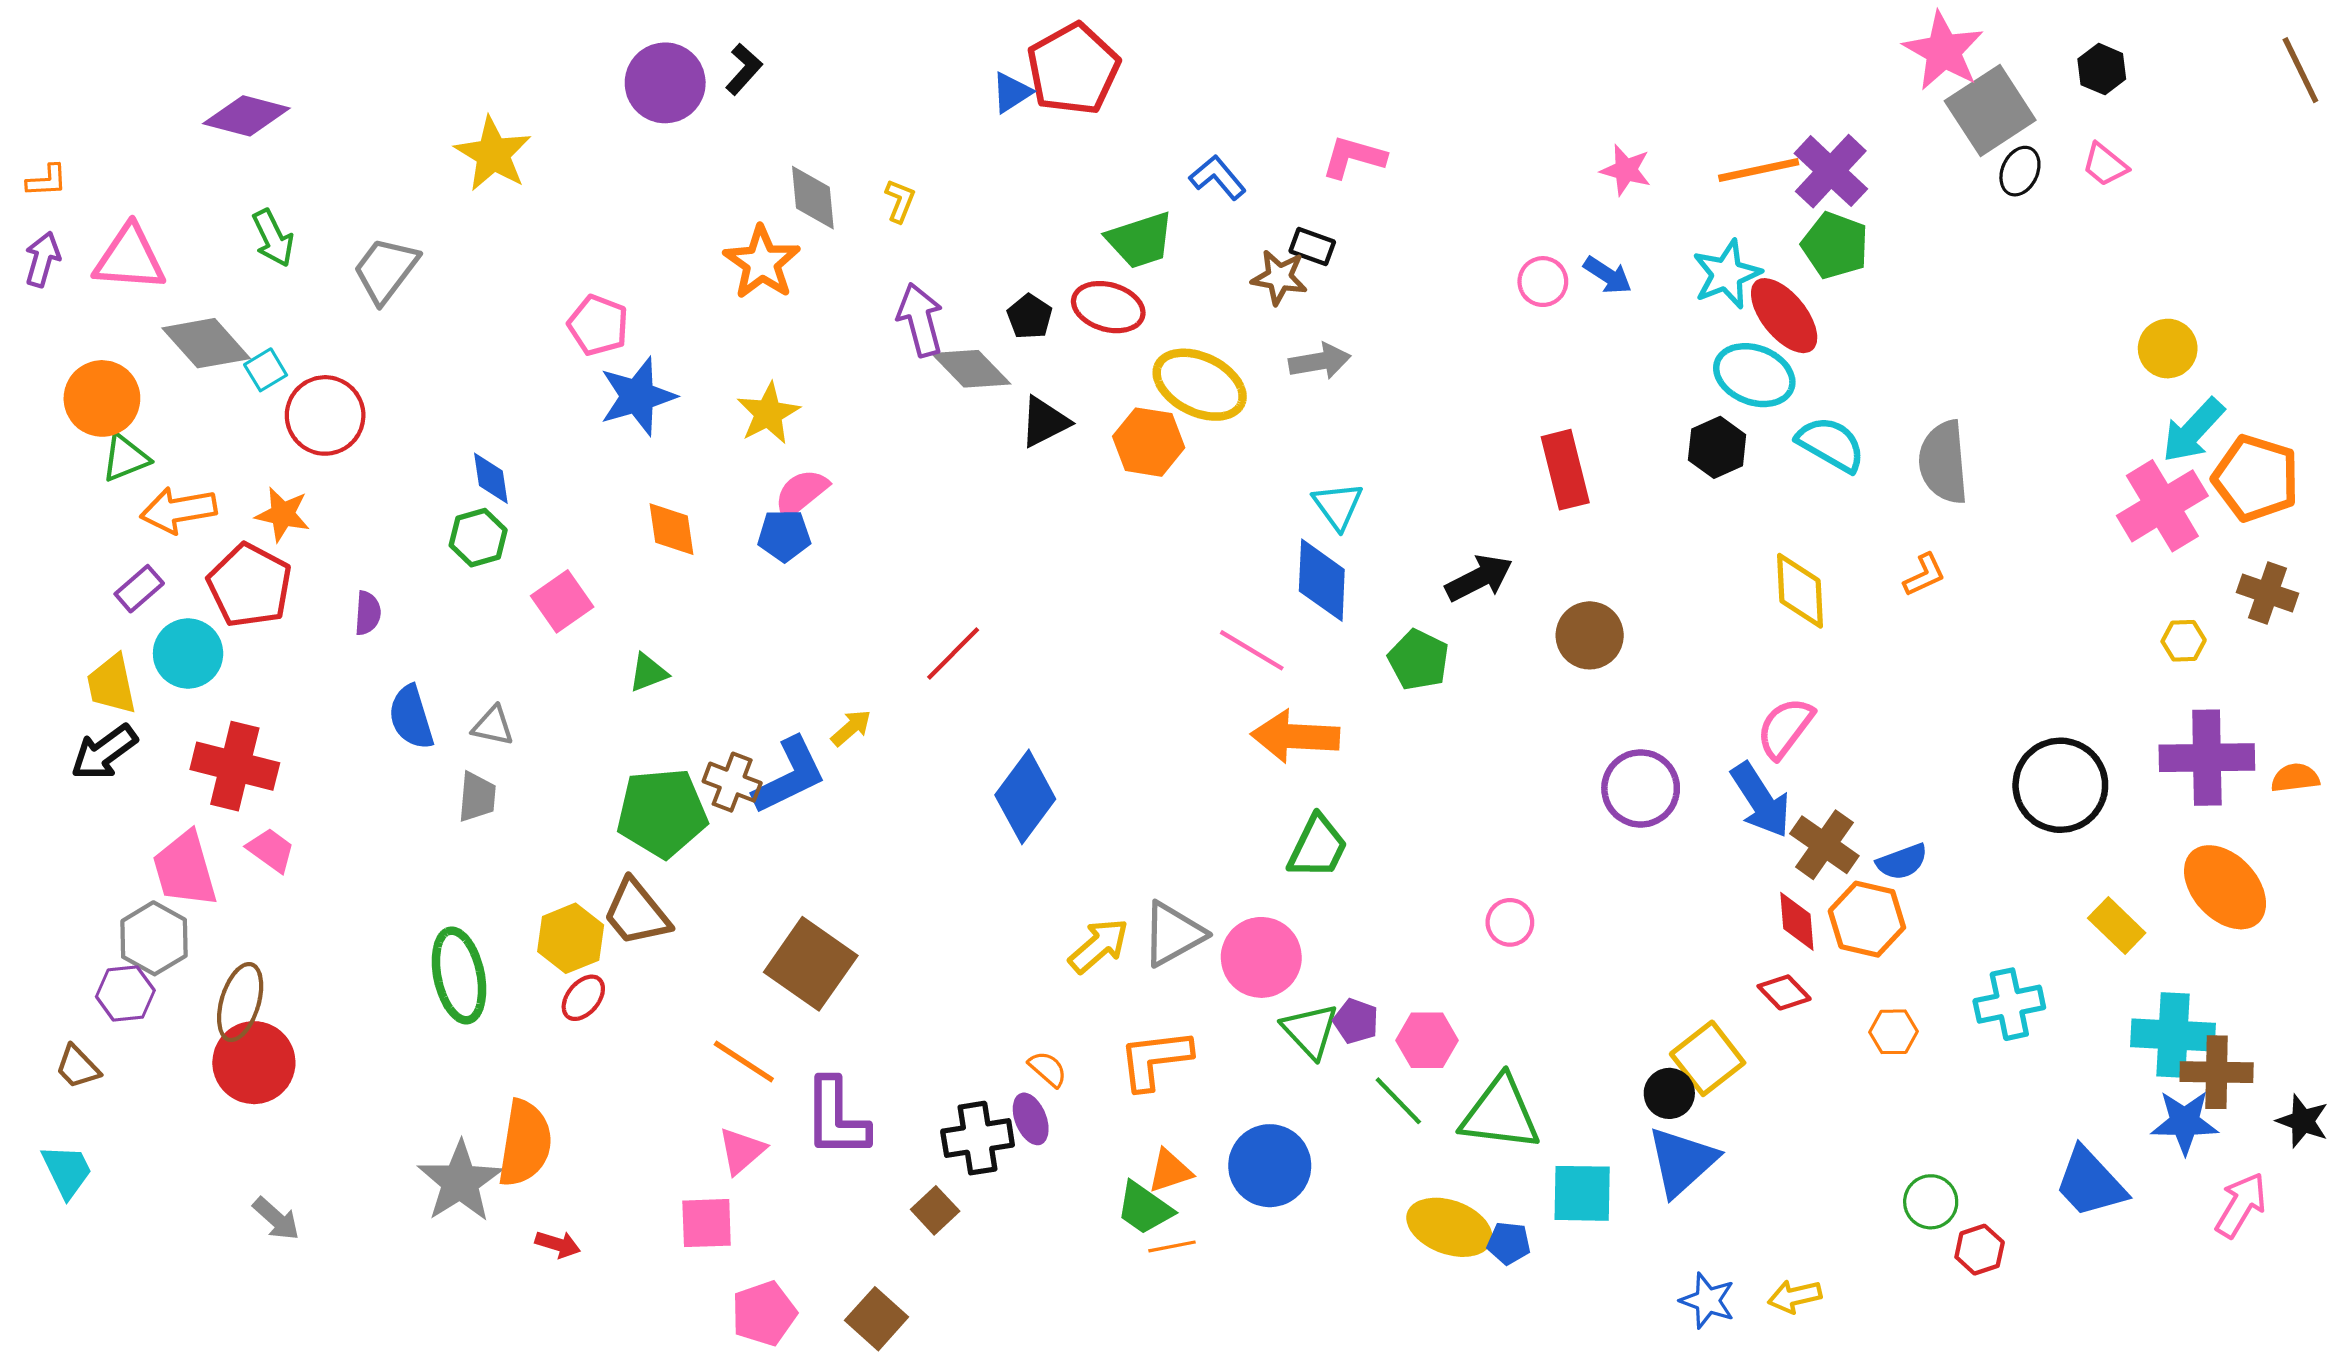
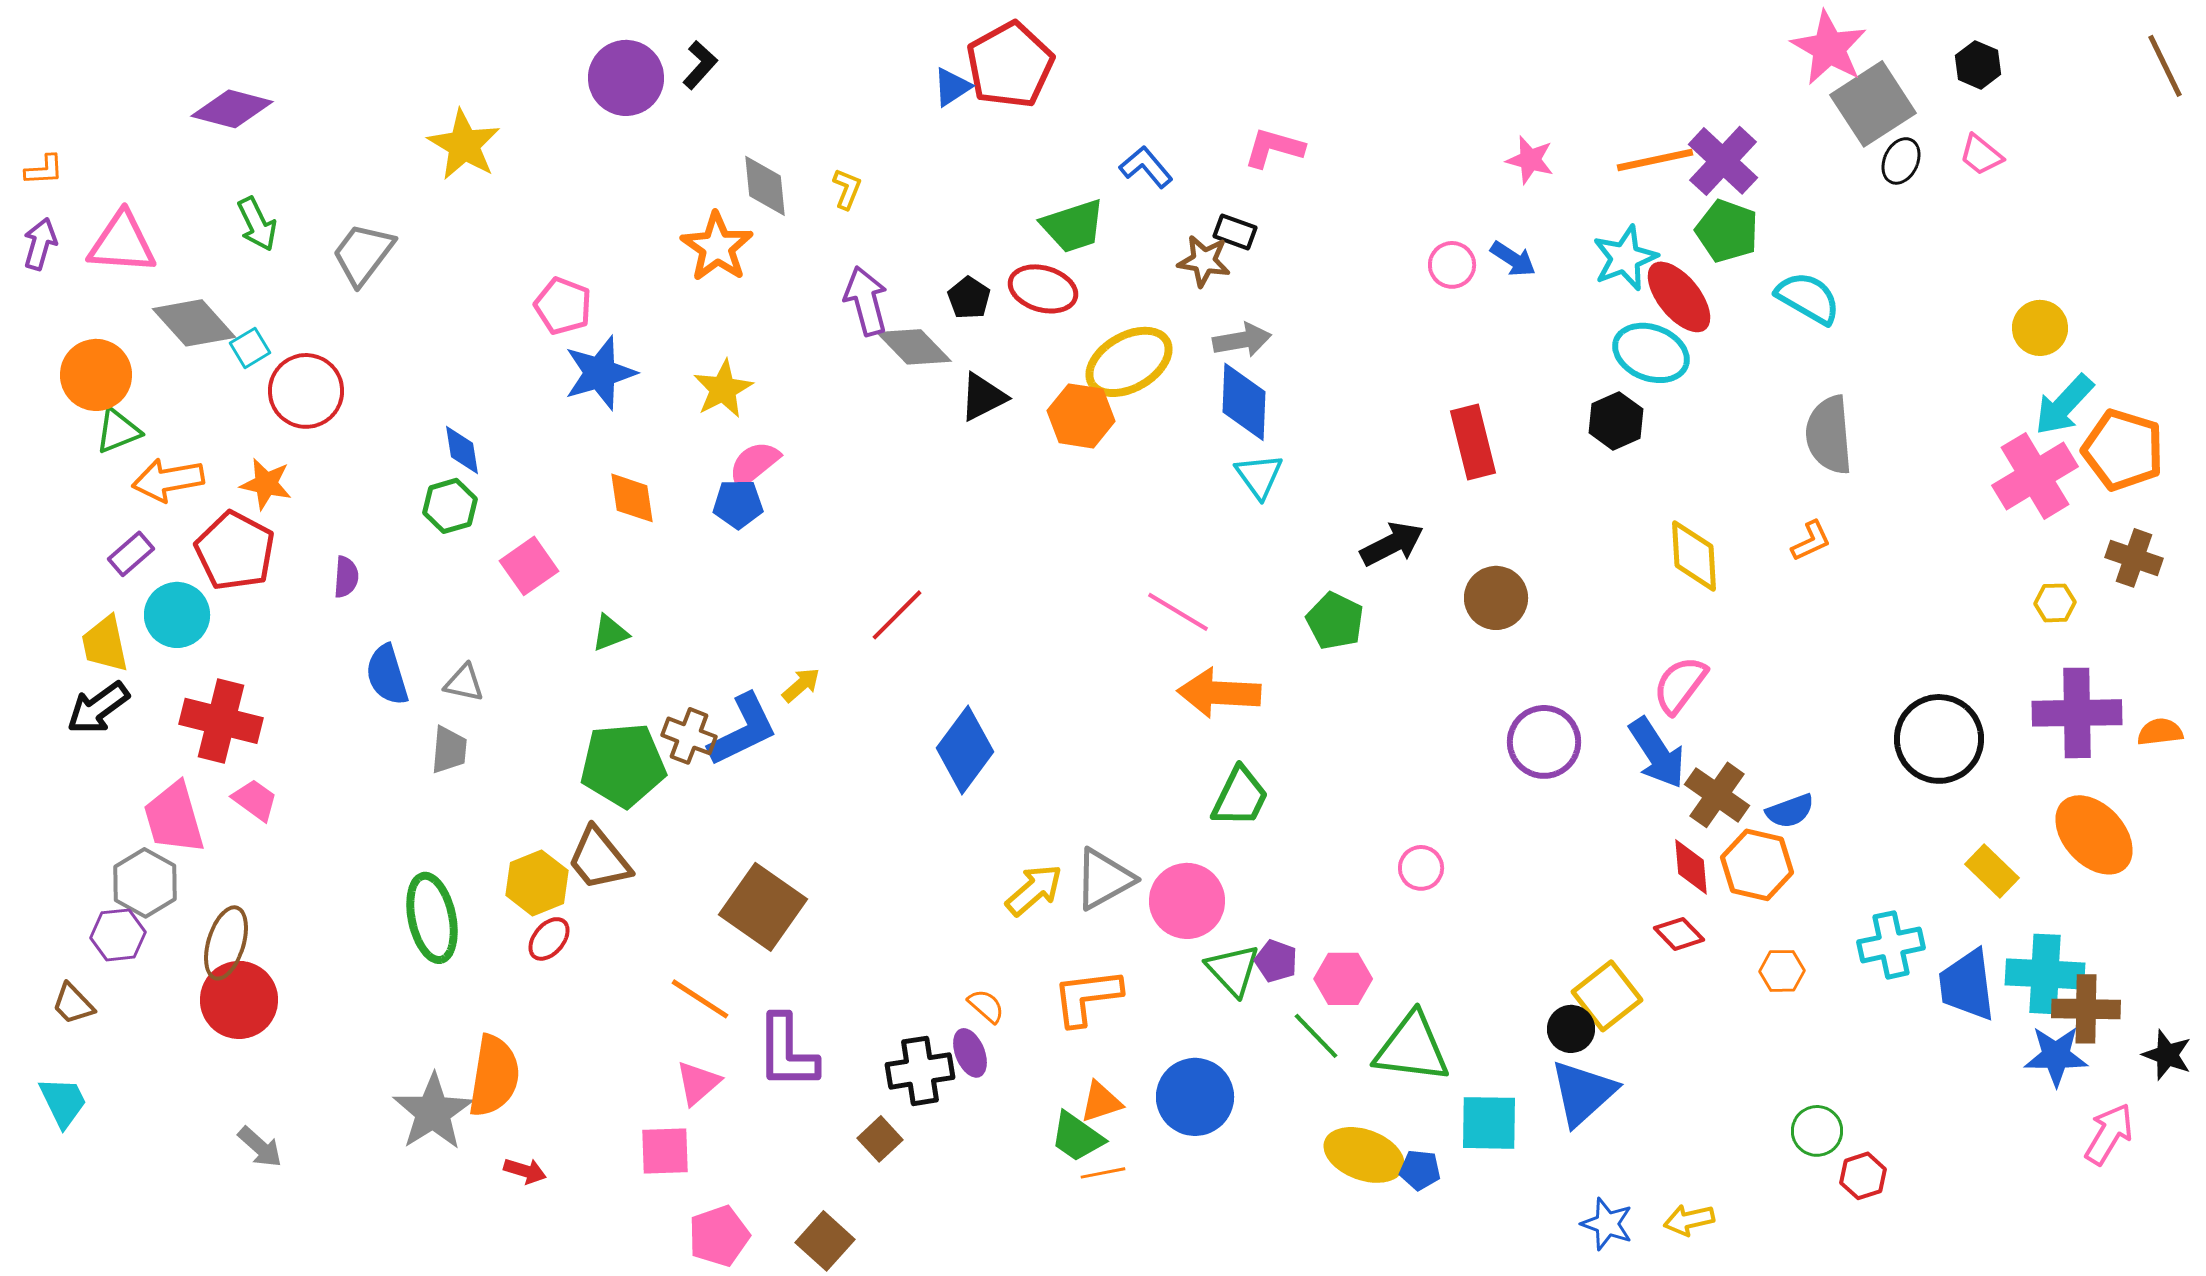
yellow ellipse: (1200, 385) -> (1129, 362), turned -56
cyan semicircle: (1831, 444) -> (1808, 298), moved
blue diamond: (1322, 580) -> (1244, 402), moved
blue trapezoid: (2090, 1183) -> (1967, 985), moved, turned 36

